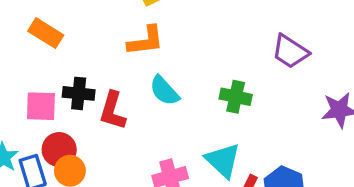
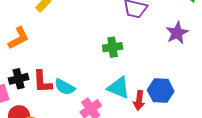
orange L-shape: (146, 41) -> (19, 38), moved
cyan semicircle: (164, 91) -> (65, 87), moved

